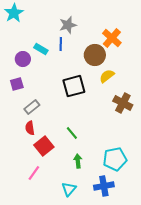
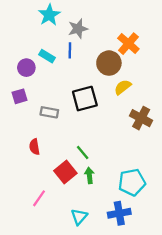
cyan star: (14, 13) -> (49, 15), moved
gray rectangle: (32, 107) -> (49, 112), moved, turned 49
red square: (44, 146) -> (65, 172), moved
green arrow: (78, 161) -> (89, 175), moved

